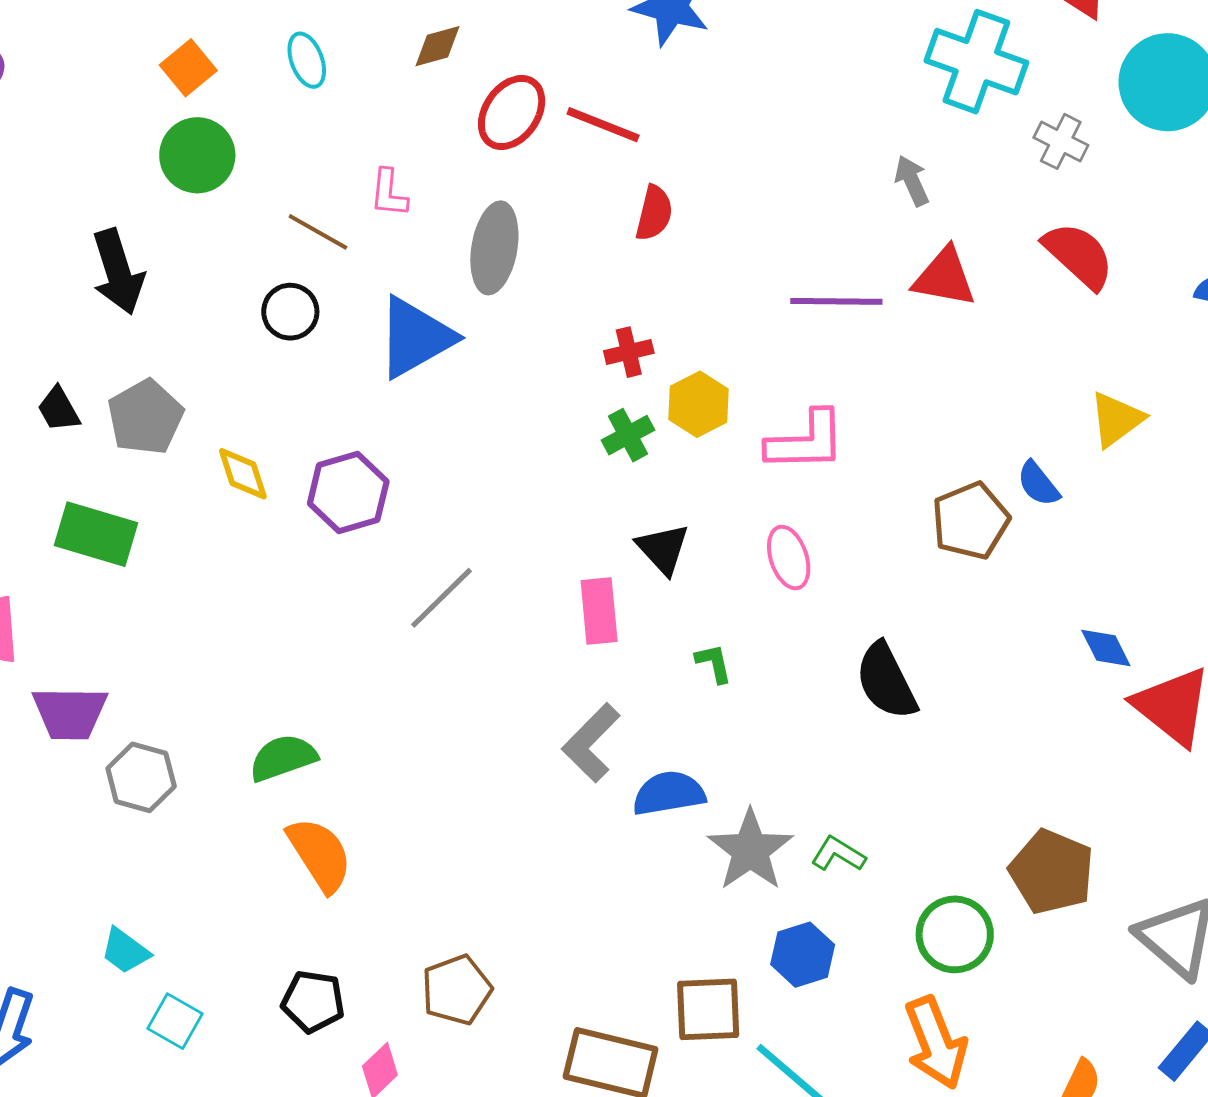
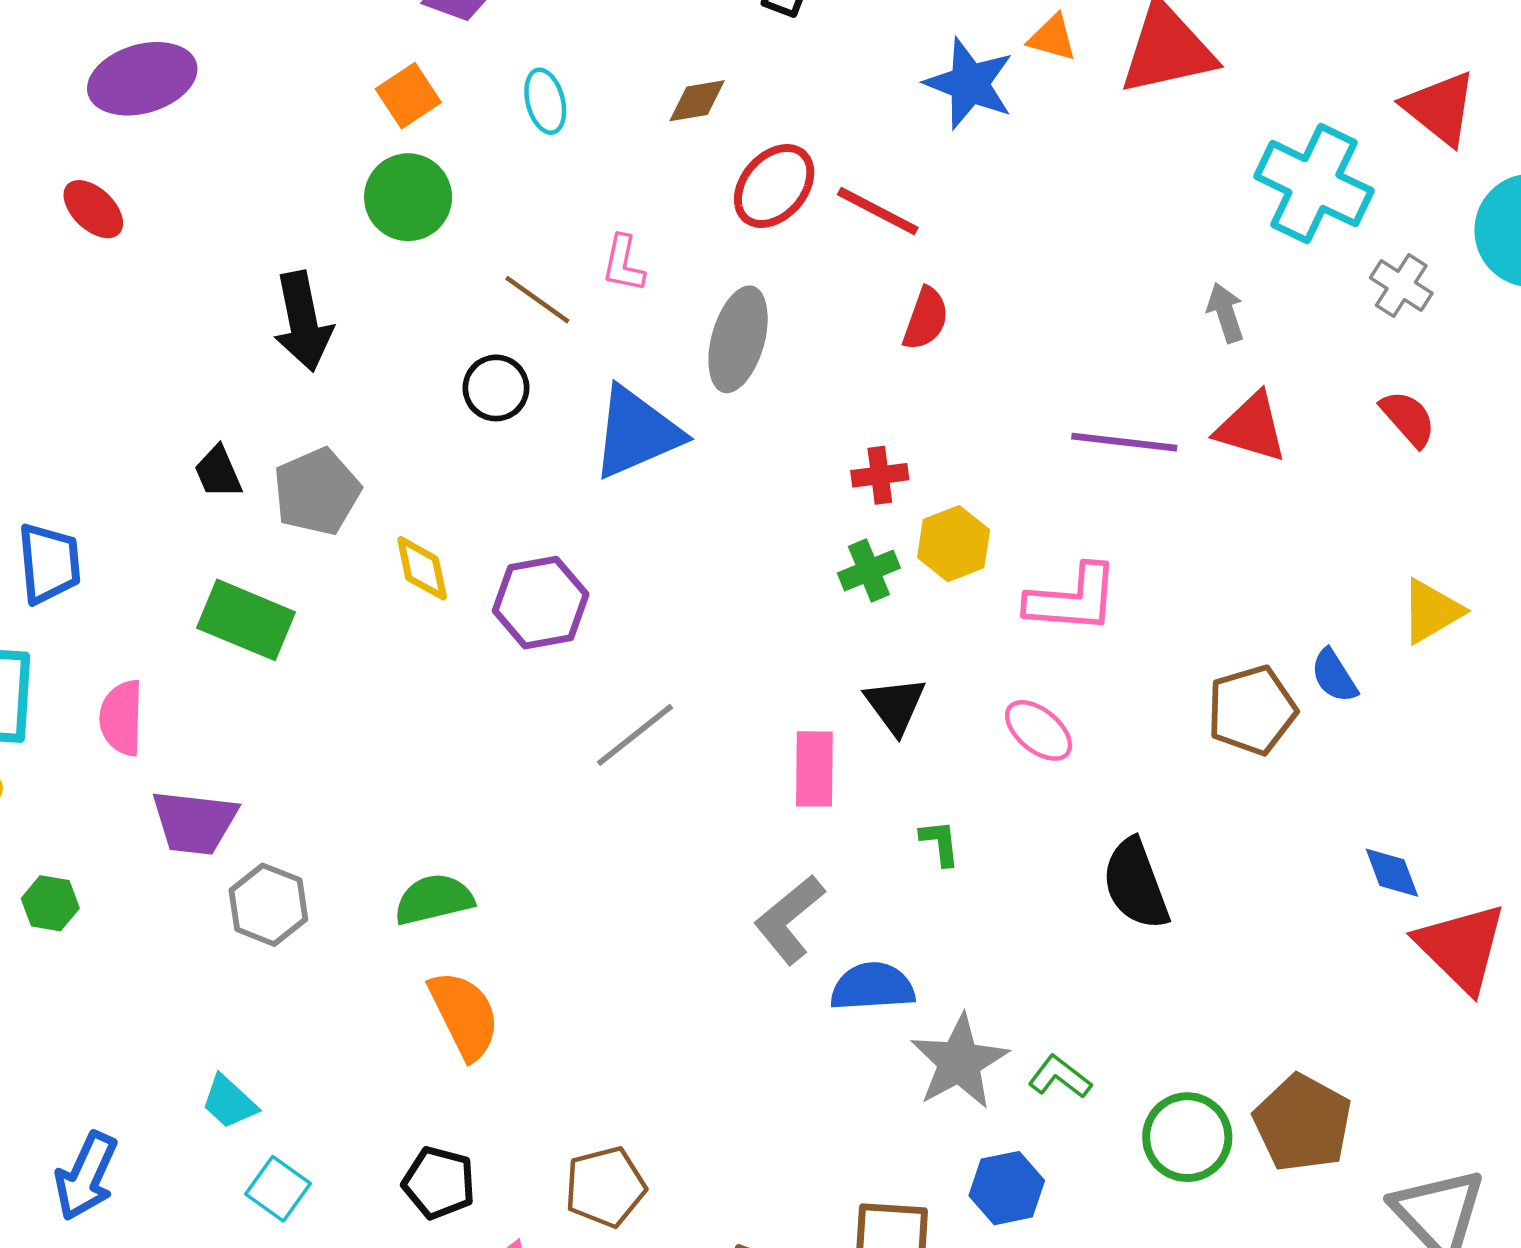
red semicircle: (1079, 255) -> (1408, 418), size x0.7
pink ellipse: (789, 558) -> (1039, 730), turned -38
green circle: (955, 934) -> (1187, 1137), moved

